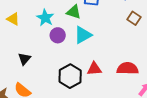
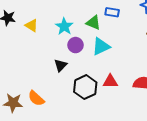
black triangle: (24, 59) -> (61, 65), moved

